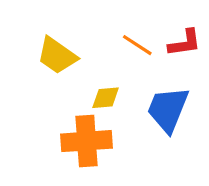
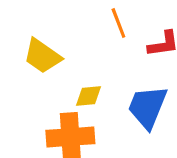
orange line: (137, 45) -> (118, 23), moved, turned 36

